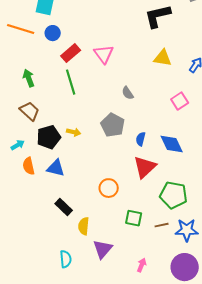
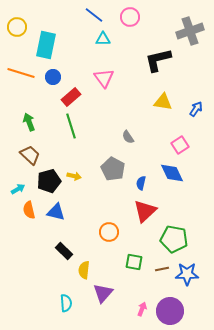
pink triangle: (104, 54) -> (104, 78), moved
blue diamond: (172, 144) -> (172, 173), moved
purple circle: (185, 267) -> (170, 311), moved

